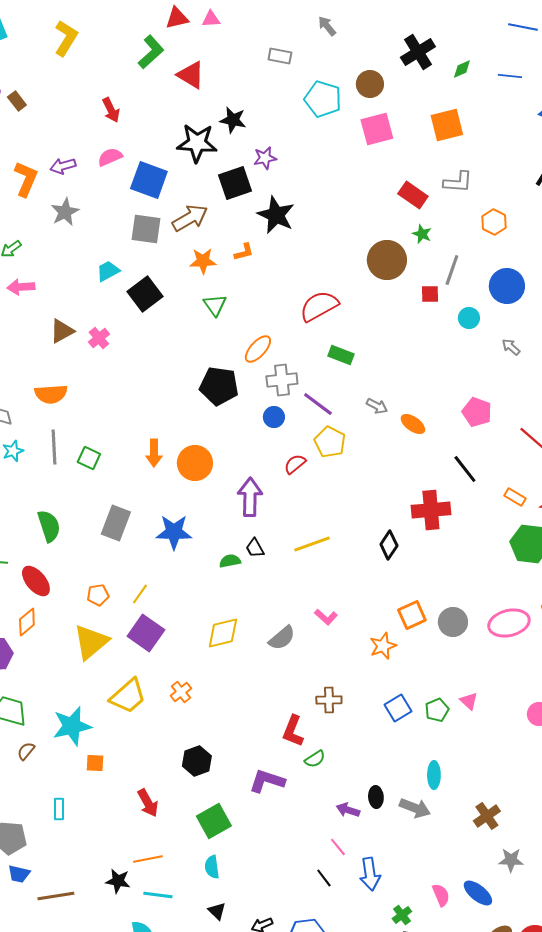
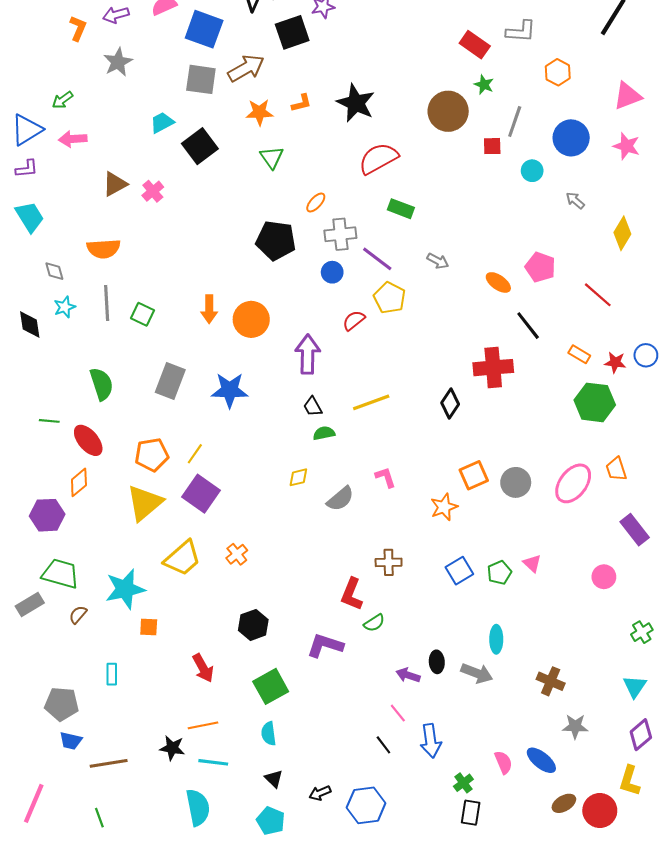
orange L-shape: (26, 179) -> (78, 28), size x0.7
black star: (276, 215) -> (356, 103), moved
orange ellipse: (258, 349) -> (316, 202), size x0.7
orange ellipse: (413, 424) -> (498, 282), moved
green semicircle: (230, 561) -> (324, 433), moved
orange pentagon: (98, 595) -> (152, 455), size x1.5
pink L-shape: (326, 617) -> (386, 477), turned -150
pink ellipse: (509, 623) -> (573, 483), turned -39
yellow diamond: (223, 633) -> (298, 477), moved, size x0.6
brown cross: (487, 816) -> (551, 681), turned -32

